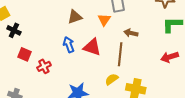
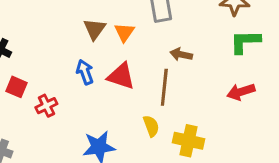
brown triangle: (75, 17) -> (95, 29), turned -35
orange triangle: (104, 20) -> (124, 32), moved
yellow semicircle: (112, 79) -> (151, 126), turned 104

